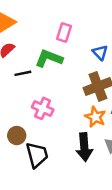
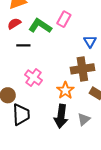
green L-shape: (49, 58) -> (40, 26), moved
orange star: (95, 117) -> (65, 90), moved

